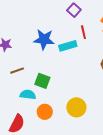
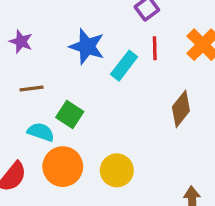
cyan rectangle: (68, 46) -> (124, 66), turned -48
orange circle: (45, 112) -> (63, 167), size x1.5

